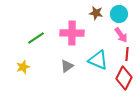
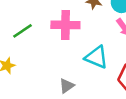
gray triangle: (67, 66) -> (67, 86), moved

